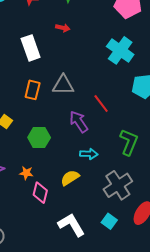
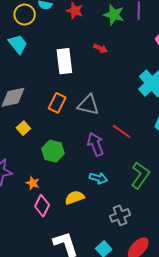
red line: (101, 104) -> (121, 131), turned -30
gray cross: (118, 185) -> (120, 215), size x0.7

